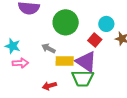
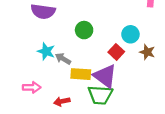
green circle: (66, 22) -> (84, 30), size x0.6
cyan star: (13, 46) -> (46, 51), moved
pink arrow: (20, 63) -> (32, 87), moved

